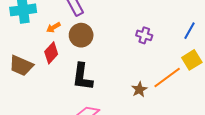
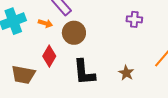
orange arrow: (53, 27) -> (45, 23), moved, turned -120
brown star: (139, 89) -> (126, 73), moved

